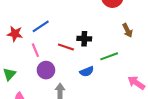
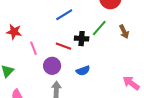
blue line: (41, 26) -> (64, 15), moved
green line: (109, 56) -> (99, 28), moved, turned -30
purple circle: (46, 70) -> (52, 66), moved

